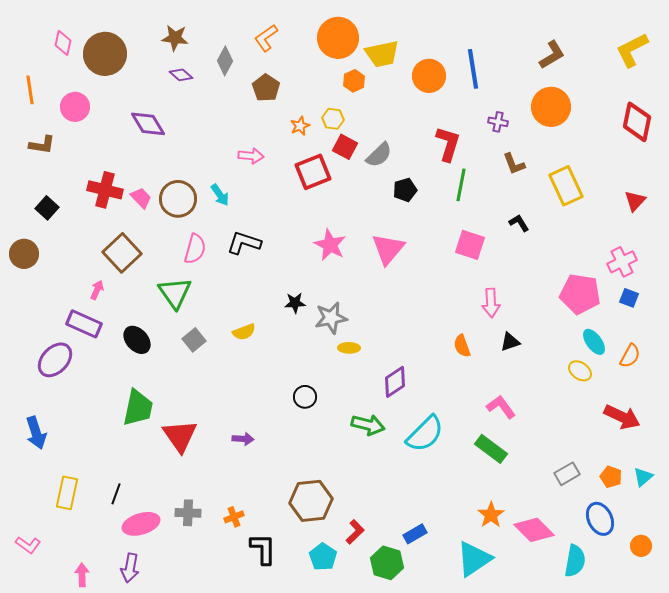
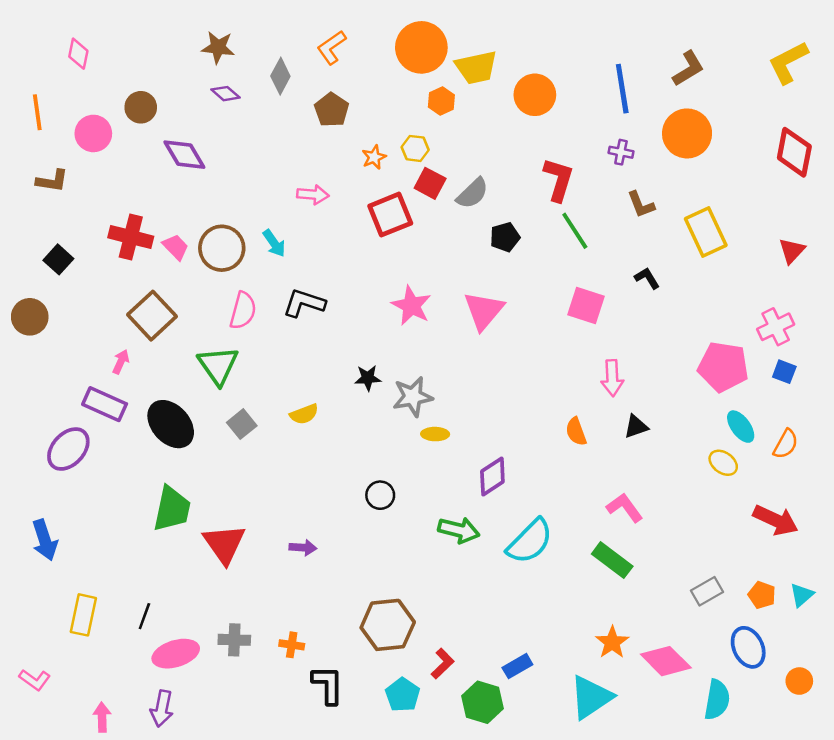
brown circle: (105, 54) -> (141, 107), moved, size x0.6
blue line: (473, 69) -> (622, 89), moved
green line: (461, 185) -> (575, 231), turned -44
black ellipse: (137, 340) -> (171, 424), size x1.4
orange cross: (234, 517) -> (292, 645), turned 30

